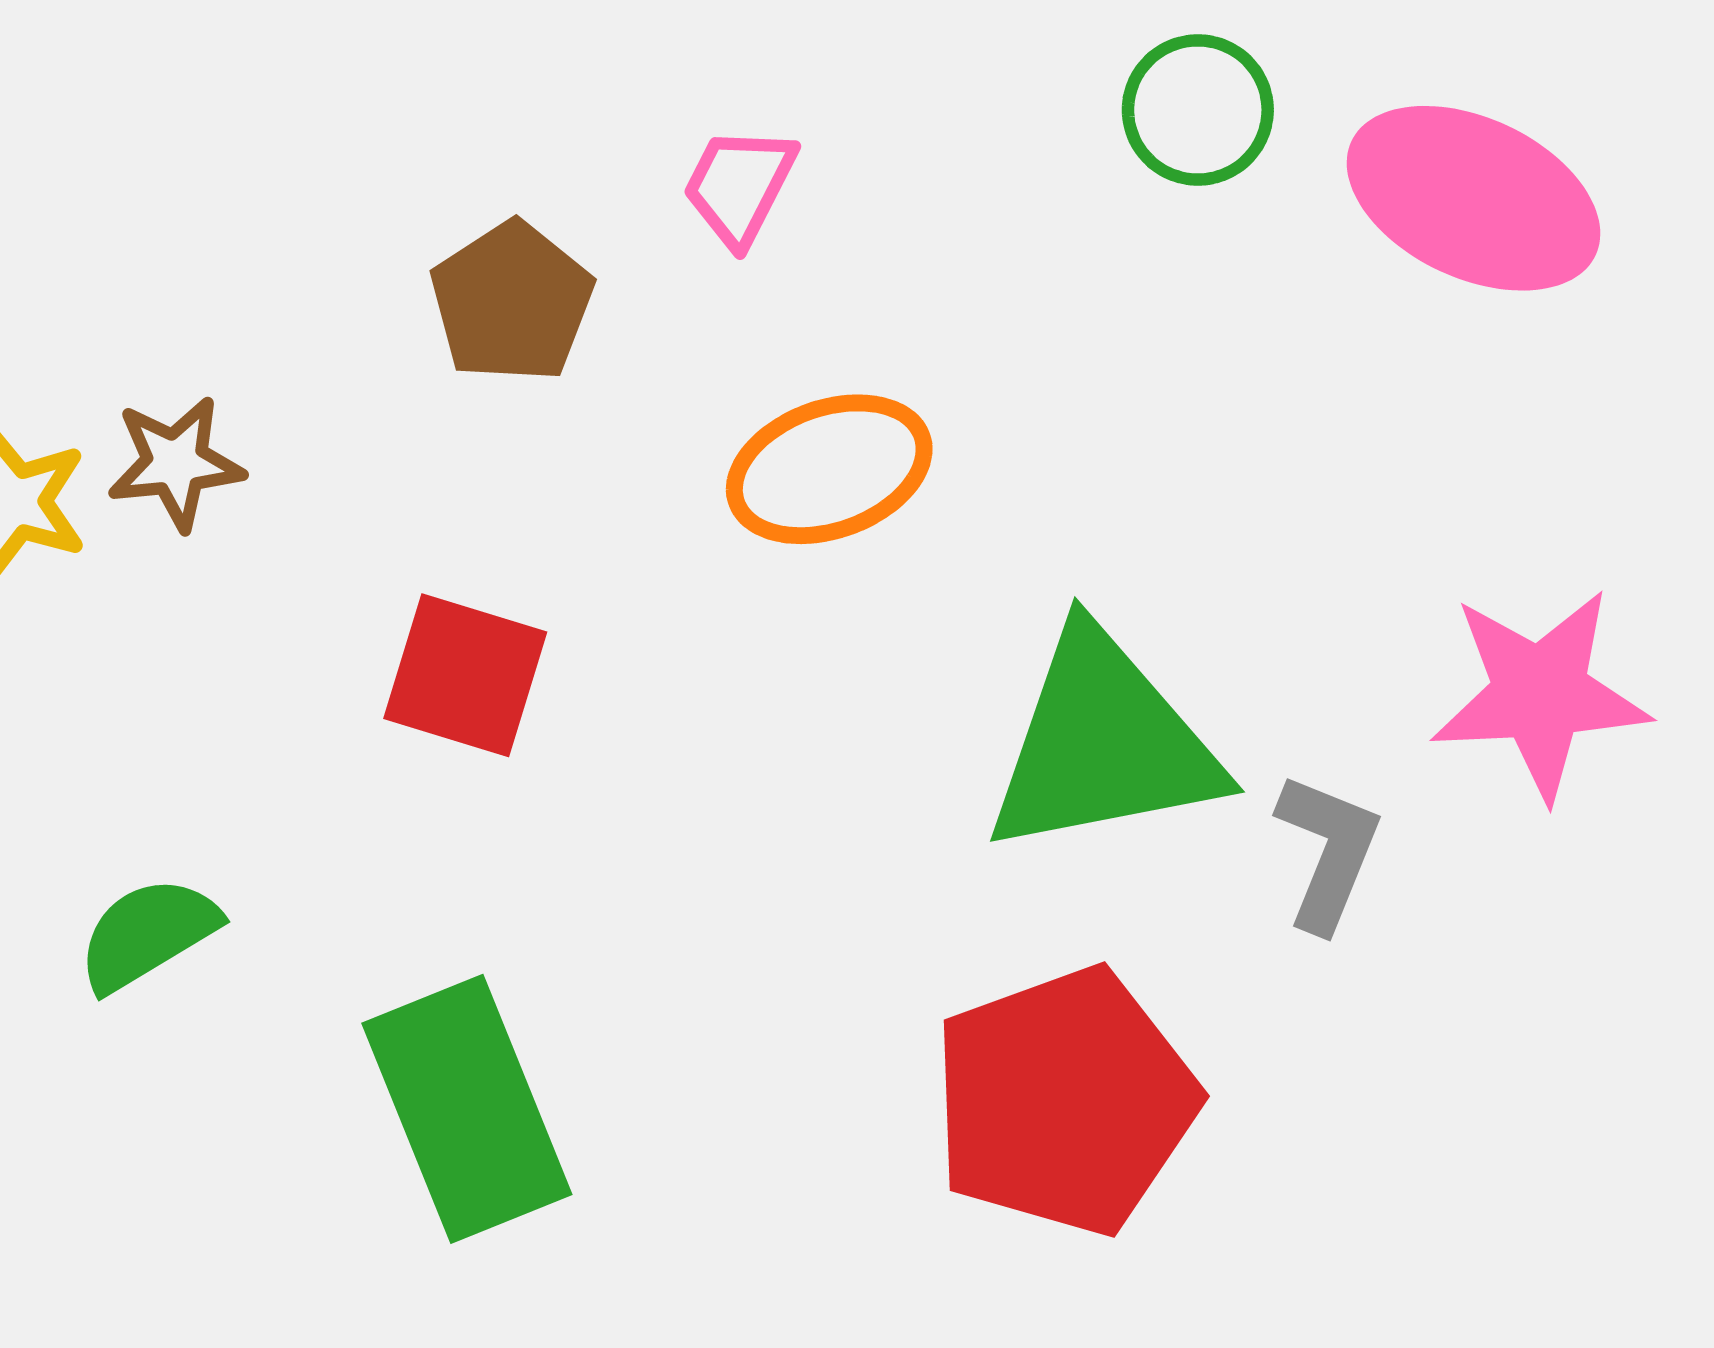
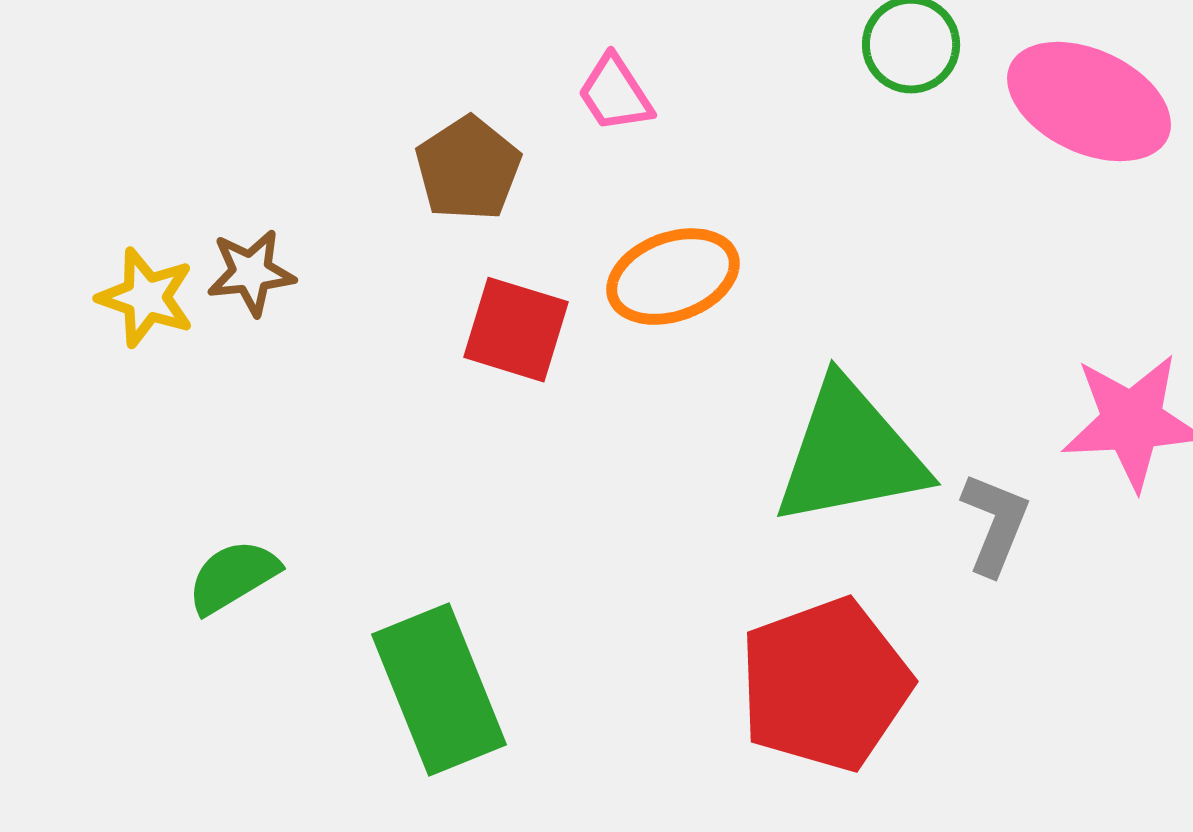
pink trapezoid: (739, 186) -> (615, 94), turned -60
red square: (465, 675) -> (516, 330), moved

